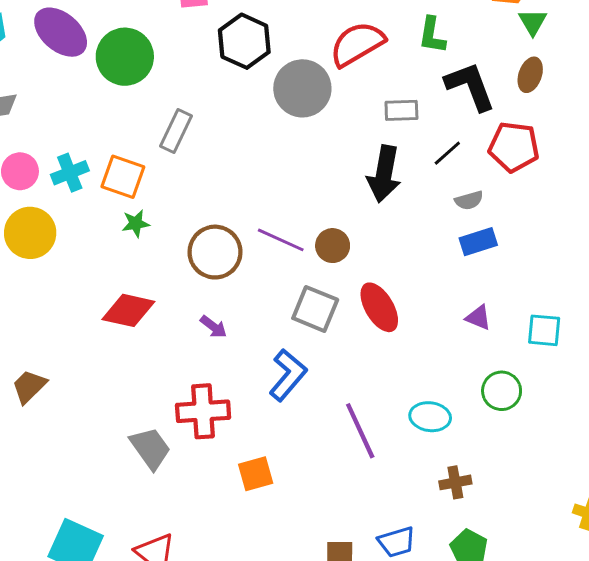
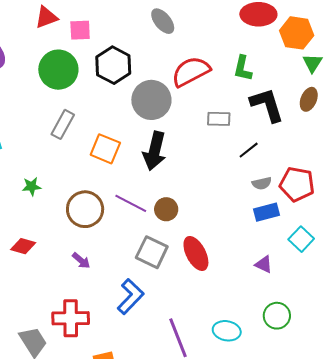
green circle: (125, 57) -> (58, 70), moved
red pentagon: (514, 147) -> (297, 184), moved
black arrow: (384, 174) -> (155, 151), moved
orange square: (123, 177) -> (105, 149), moved
red diamond: (128, 310) -> (23, 246), size x0.7
cyan square: (544, 330) -> (301, 239), moved, turned 35

